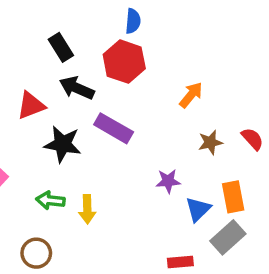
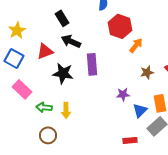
red hexagon: (124, 62) -> (120, 26), moved
purple rectangle: (114, 128) -> (92, 64), turned 55
green arrow: (50, 200) -> (44, 107), moved
yellow arrow: (87, 209) -> (66, 110), moved

